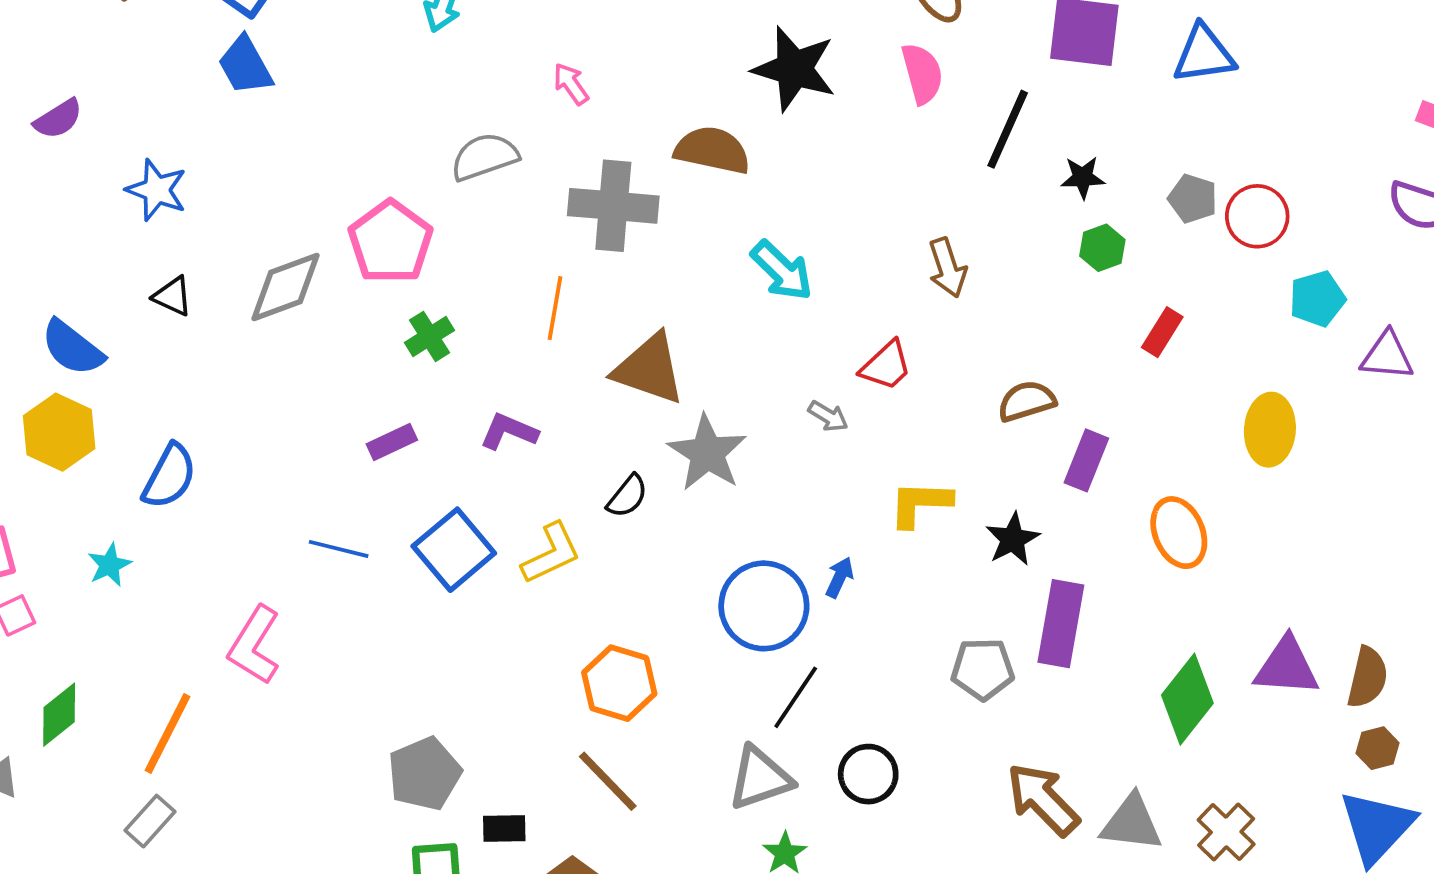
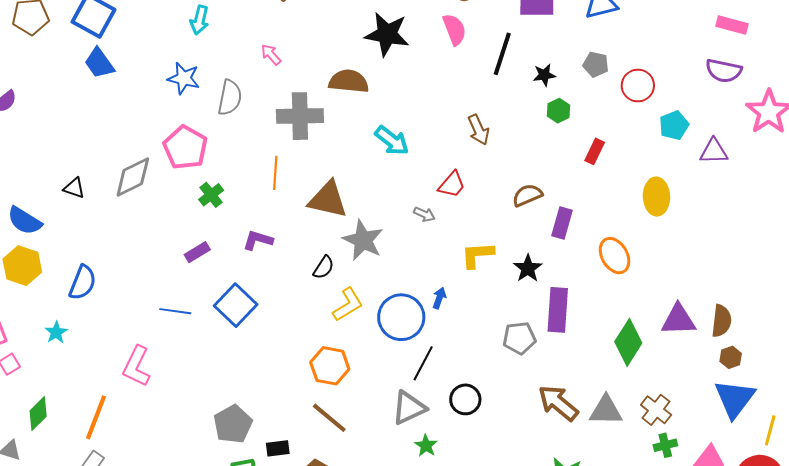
gray semicircle: (485, 157) -> (230, 98), turned 126
blue star: (157, 190) -> (184, 78), moved
gray pentagon: (1193, 199) -> (596, 64), moved
yellow L-shape: (551, 553) -> (348, 305), moved

